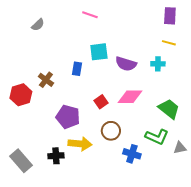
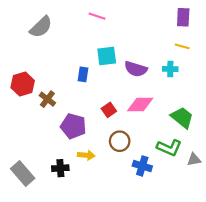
gray semicircle: (38, 25) -> (41, 27), size x1.6
brown cross: (46, 80) -> (47, 99), moved
red hexagon: (21, 95) -> (23, 84), moved
yellow arrow: (80, 144) -> (86, 155), size x0.7

